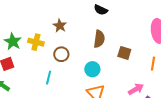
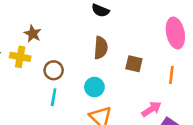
brown star: (60, 26) -> (33, 34), moved
cyan line: (49, 78) -> (54, 97), moved

